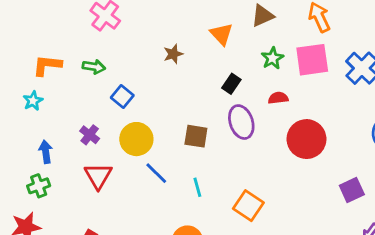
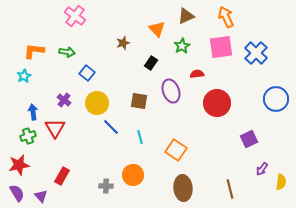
green star: (272, 58) -> (182, 46), moved
black rectangle: (231, 84) -> (151, 63), moved
red triangle: (98, 176) -> (55, 128), moved

